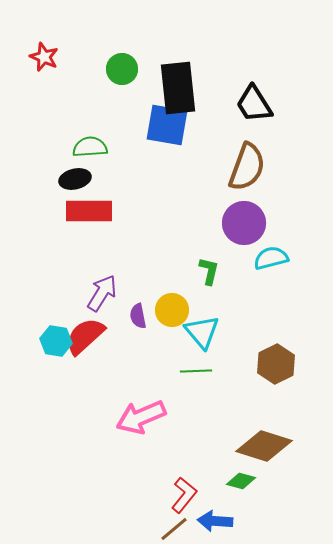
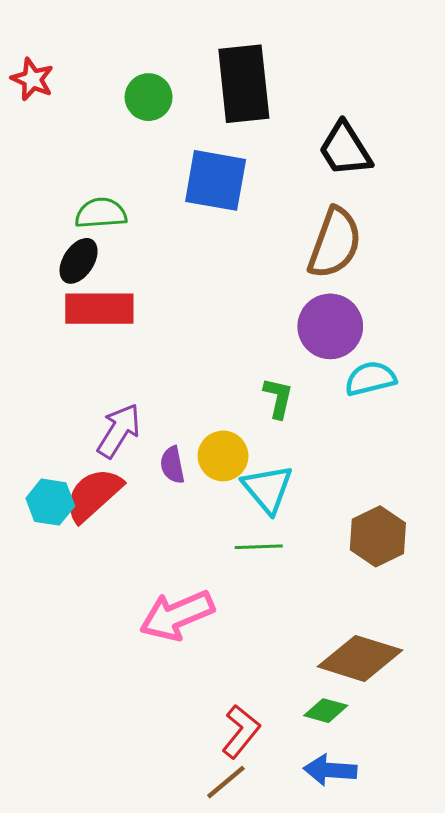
black rectangle: (178, 88) -> (244, 84), moved
black ellipse: (75, 179) -> (79, 261), turned -44
blue arrow: (215, 521) -> (330, 770), moved

